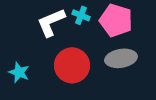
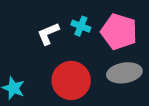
white L-shape: (51, 22) -> (48, 34), size x0.7

